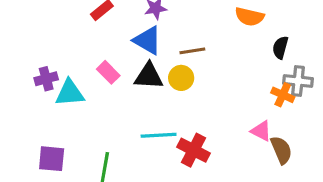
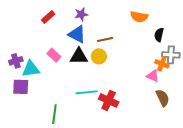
pink triangle: (261, 131) -> (153, 76), moved
purple square: (52, 159) -> (21, 87), moved

